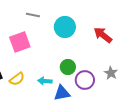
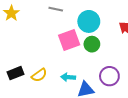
pink square: (20, 42) -> (69, 40), moved
green circle: (68, 67) -> (92, 44), moved

